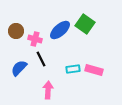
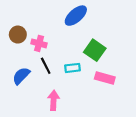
green square: (85, 24) -> (95, 50), moved
blue ellipse: (60, 30) -> (76, 16), moved
cyan rectangle: (73, 69) -> (72, 68), moved

